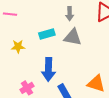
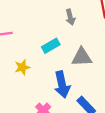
gray triangle: (73, 37) -> (82, 57), moved

